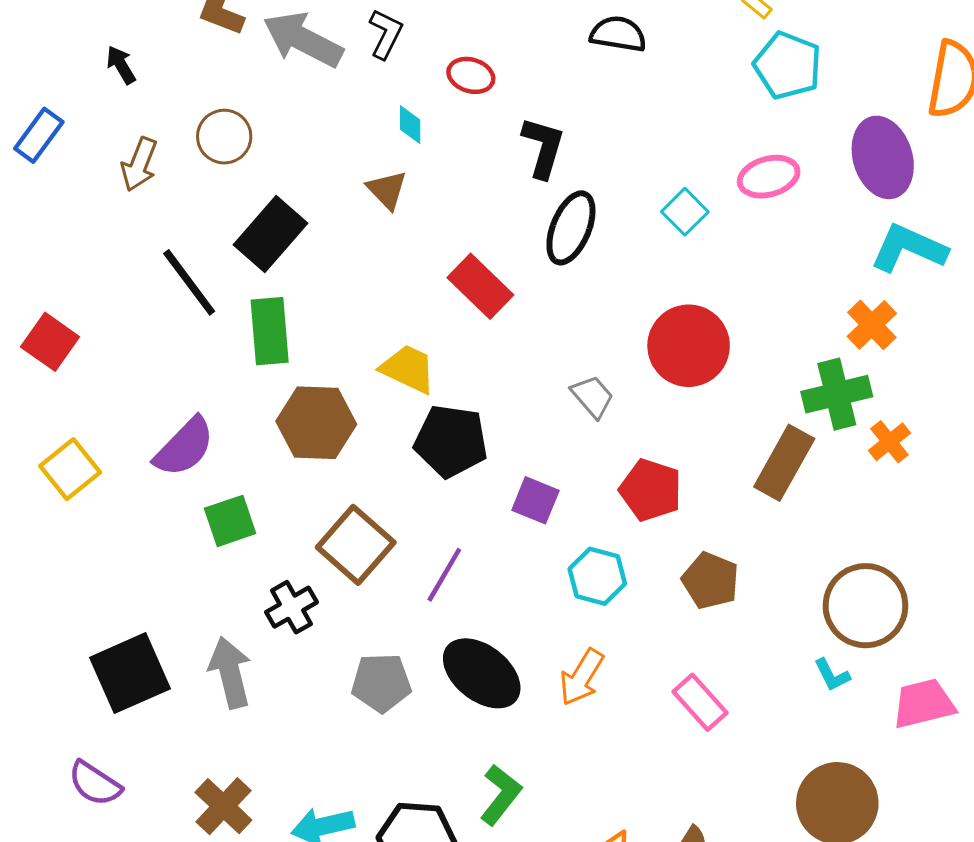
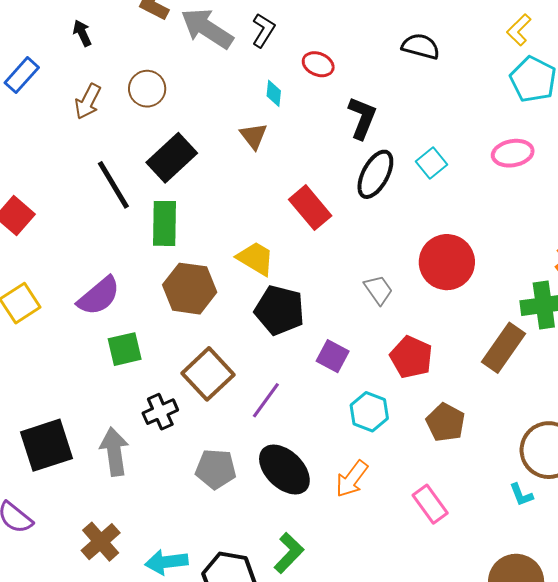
cyan square: (685, 212) -> (432, 163), moved

